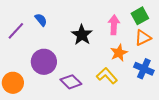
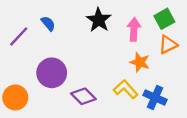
black star: (82, 35) -> (99, 20), moved
orange star: (119, 53) -> (140, 62), turned -30
blue cross: (144, 69) -> (155, 97), moved

